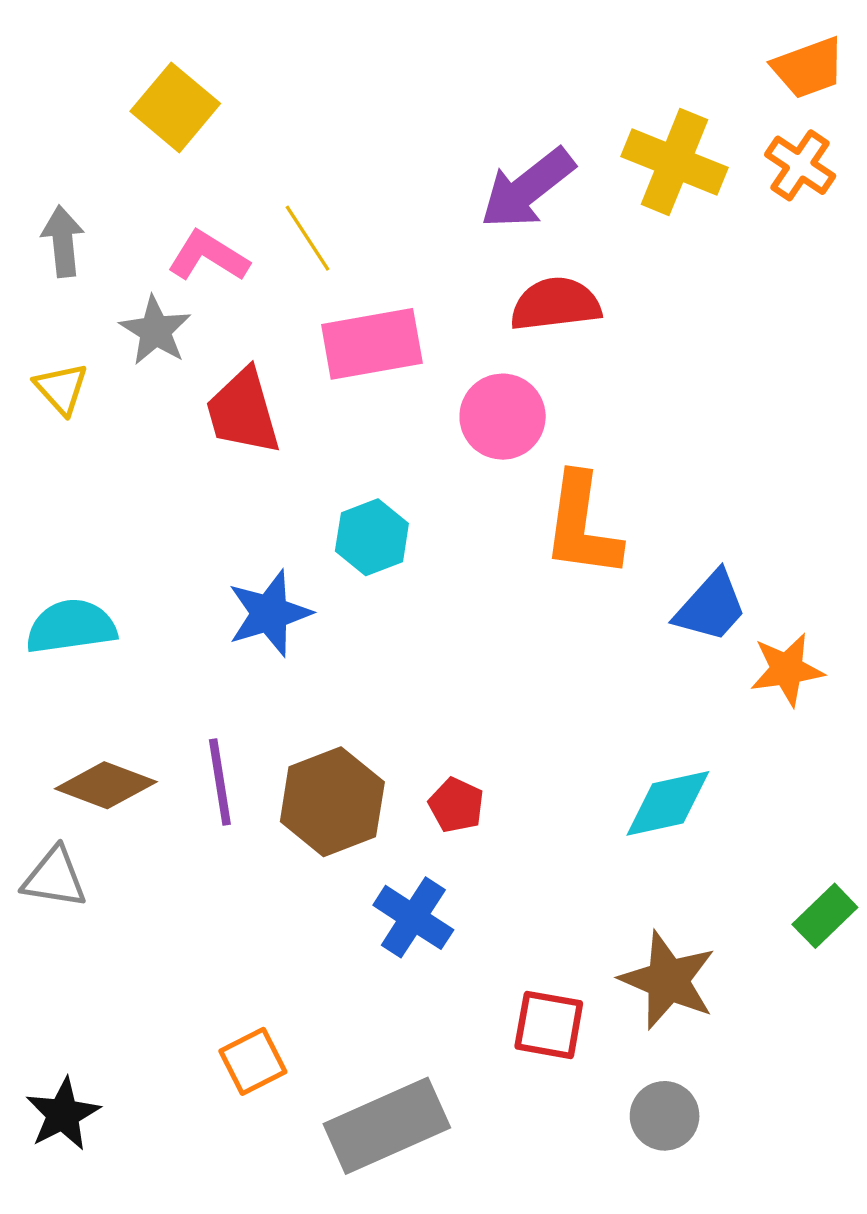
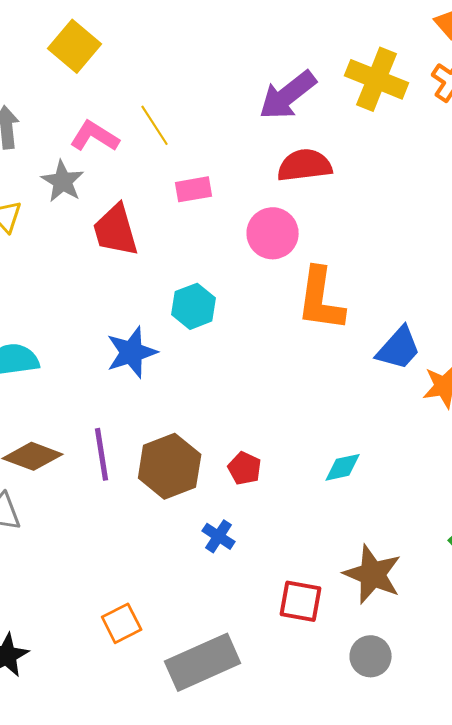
pink rectangle: (372, 344) -> (194, 189), size x0.6
cyan diamond: (668, 803) -> (343, 467), moved, size x0.7
blue cross: (413, 917) -> (219, 536), size x0.7

